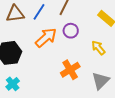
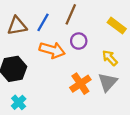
orange arrow: (46, 38) -> (52, 50), turned 60
gray triangle: (101, 81) -> (108, 82), moved

